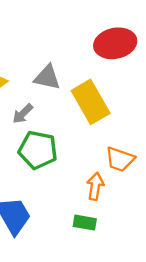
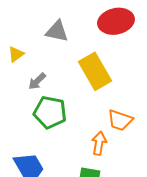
gray triangle: (47, 77) -> (57, 31), moved

